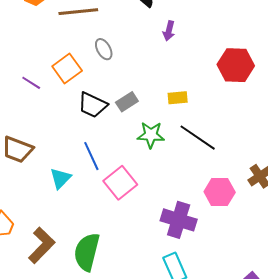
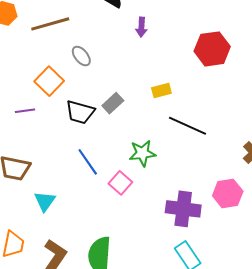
purple line: (31, 83) -> (25, 111), moved, turned -30
green star: (151, 135) -> (142, 153), moved
cyan triangle: (60, 178) -> (45, 201), moved
pink square: (120, 183) -> (120, 183), size x0.7
pink hexagon: (220, 192) -> (228, 193), moved

